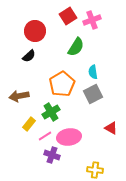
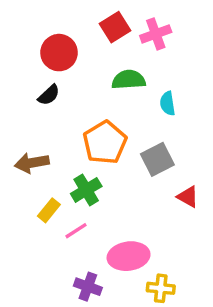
green semicircle: (76, 47) -> (129, 80), turned -126
cyan semicircle: (93, 72) -> (168, 103), moved
red triangle: (111, 128) -> (188, 197), moved
pink ellipse: (69, 137) -> (129, 256), moved
purple cross: (52, 155) -> (88, 287), moved

